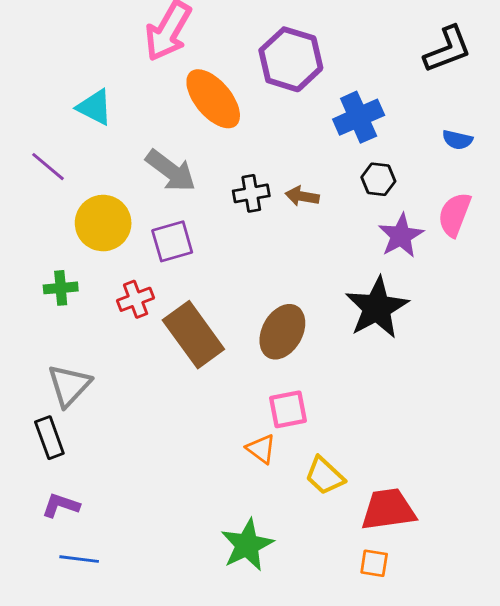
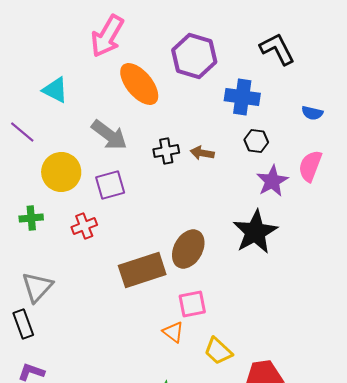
black L-shape: (448, 49) -> (277, 49), moved, turned -96
blue cross: (359, 117) -> (242, 97), turned 32
brown rectangle: (193, 335) -> (142, 270), moved, turned -72

